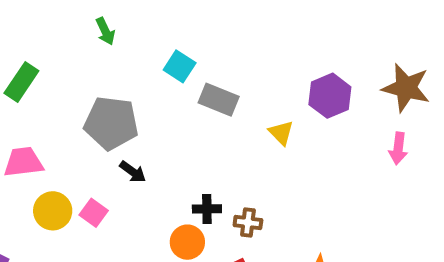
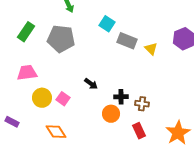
gray pentagon: (111, 123) -> (61, 39), moved
yellow triangle: (281, 133) -> (151, 49), moved
black arrow: (133, 172) -> (91, 84), moved

